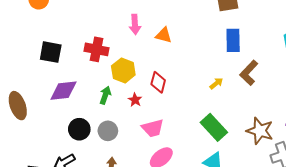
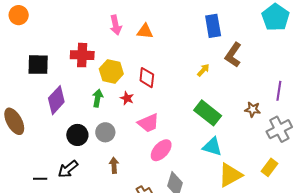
purple diamond: (63, 91) -> (56, 100), turned -32
brown star: (260, 131) -> (253, 109), size x0.6

